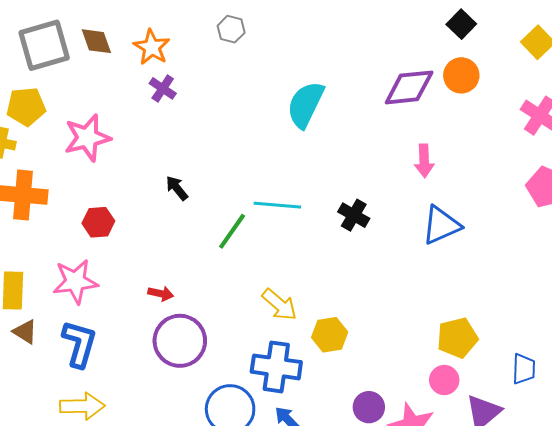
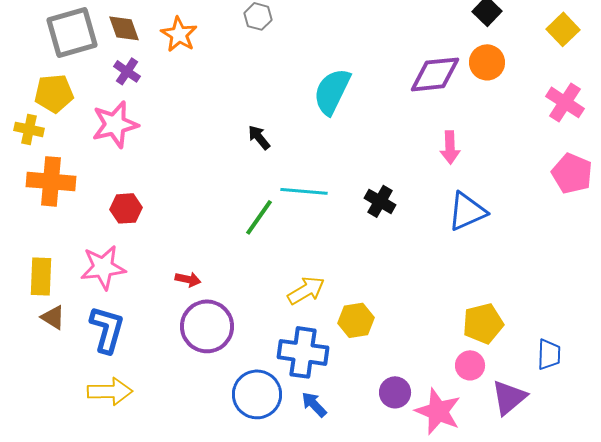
purple cross: (163, 88) -> (127, 71), moved
black arrow: (177, 188) -> (259, 137), moved
yellow arrow: (279, 305) -> (306, 290), turned -72

